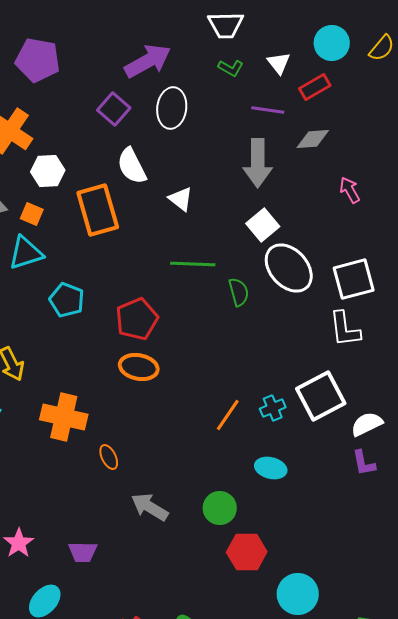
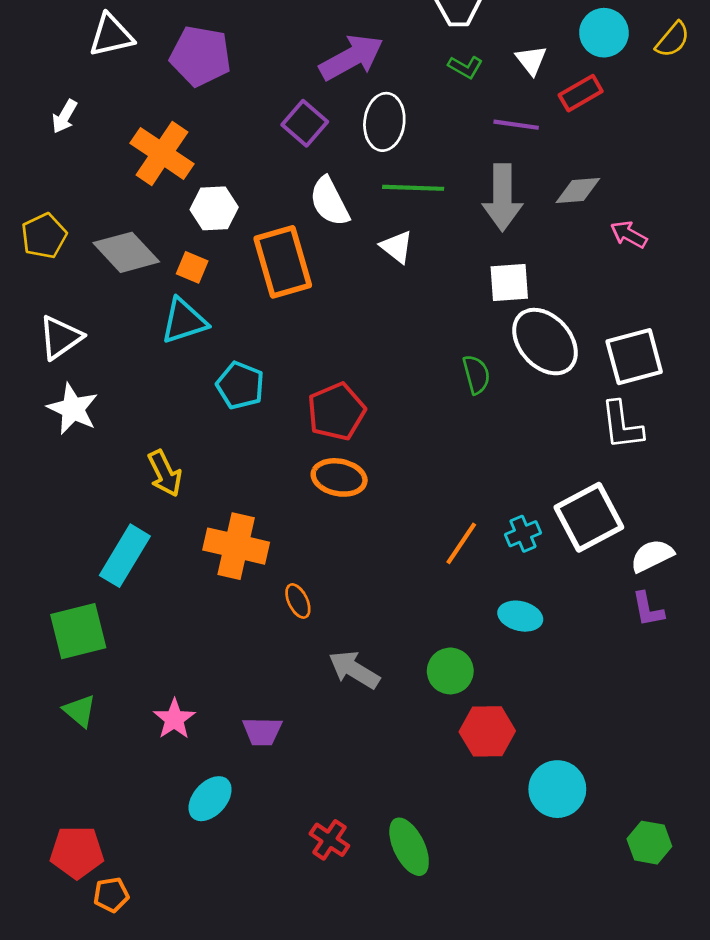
gray diamond: (313, 139) -> (578, 191), moved
pink arrow: (350, 190) -> (629, 234), turned -32
white square: (263, 225) -> (509, 283), turned 36
green line: (193, 264) -> (413, 188), moved

